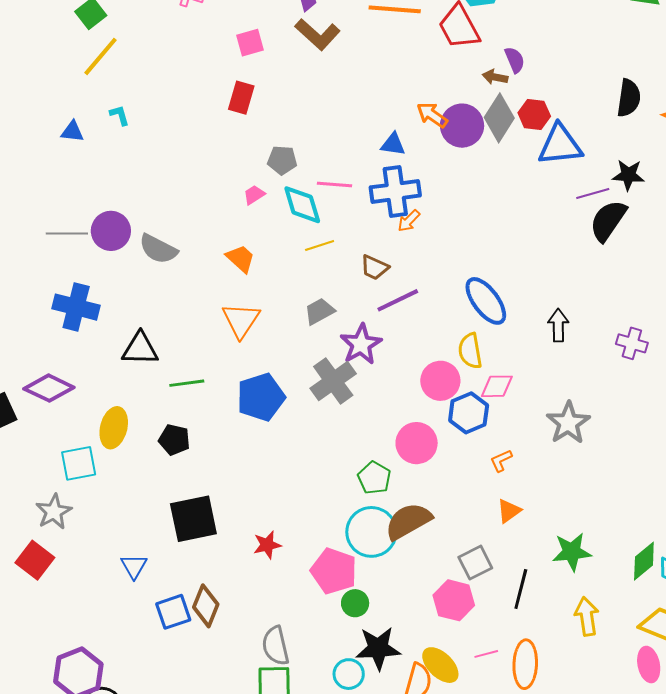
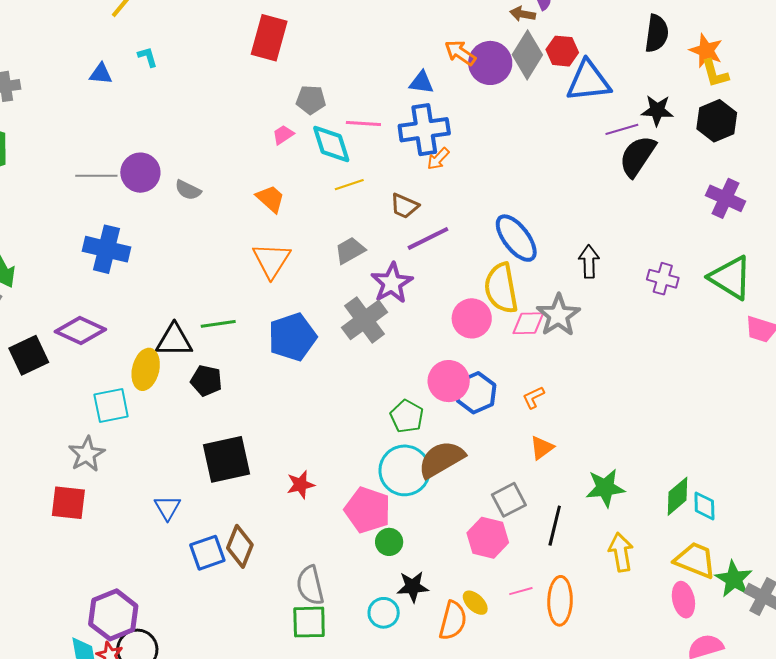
red rectangle: (241, 98) -> (269, 38), size x1.4
gray semicircle: (158, 249) -> (188, 190), size x0.7
black triangle: (140, 349) -> (174, 340), moved
yellow semicircle: (470, 351) -> (501, 288), size x1.4
blue hexagon: (469, 413) -> (476, 393), moved
gray star: (568, 423) -> (558, 315), moved
red square: (35, 560) -> (68, 503), turned -30
black star: (378, 648) -> (413, 587), size x0.7
yellow ellipse: (440, 665) -> (475, 603), size x0.7

